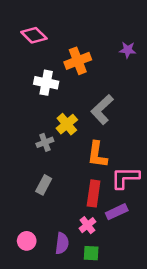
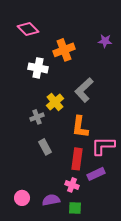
gray rectangle: (44, 185) -> (45, 147), moved, turned -56
pink cross: (87, 225) -> (72, 185), turned -32
purple semicircle: (62, 243) -> (51, 200), turned -108

